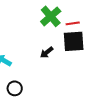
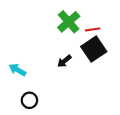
black square: (74, 41) -> (94, 49), turned -30

